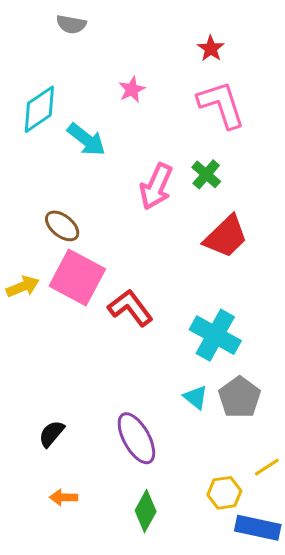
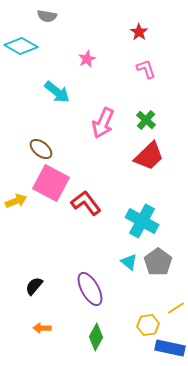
pink L-shape: (221, 105) -> (146, 69), size x0.6
cyan diamond: (39, 109) -> (21, 46), moved, turned 64
green cross: (206, 174) -> (146, 120), moved
yellow arrow: (23, 287) -> (16, 201), moved

